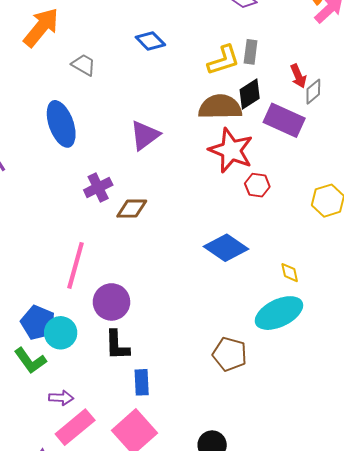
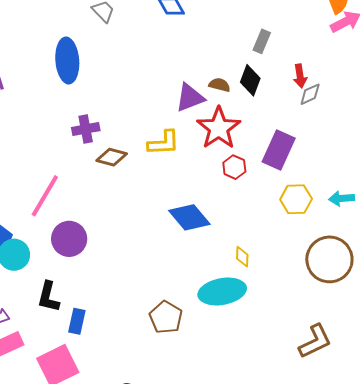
yellow L-shape: (224, 60) -> (164, 143), moved
black diamond: (250, 94) -> (250, 80), turned -52
brown semicircle: (220, 107) -> (220, 85), size x0.5
purple rectangle: (284, 120) -> (279, 150), moved, turned 75
purple triangle: (145, 135) -> (190, 98), moved
black L-shape: (117, 345) -> (48, 297), moved

